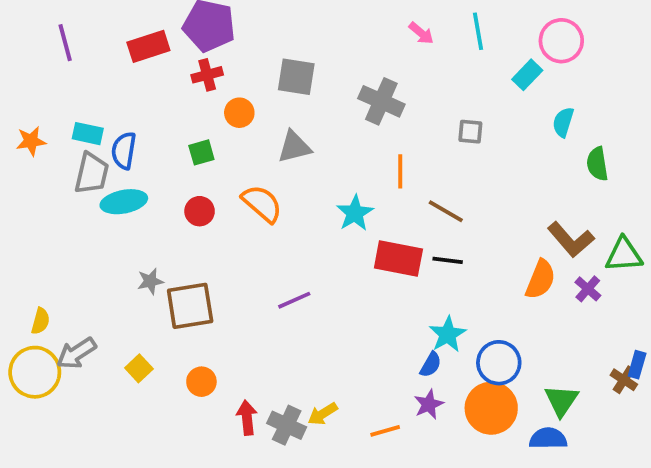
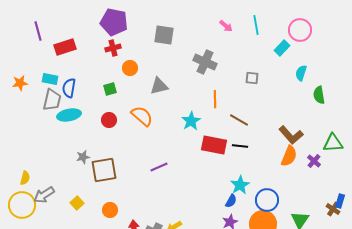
red rectangle: (148, 46) -> (65, 47), moved
gray square: (296, 77) -> (164, 35), moved
brown L-shape: (571, 240) -> (291, 135), moved

